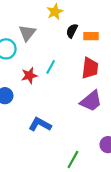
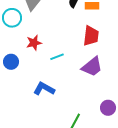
cyan line: (51, 67) -> (57, 57), moved, turned 40

